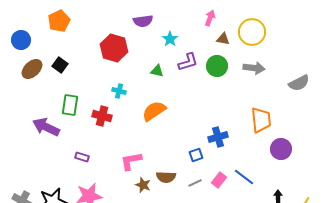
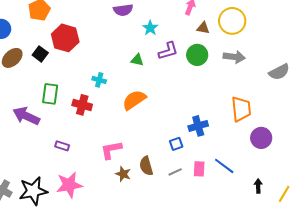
red hexagon: (114, 48) -> (65, 38), moved
brown semicircle: (166, 177) -> (146, 166), turned 72
pink rectangle: (219, 180) -> (199, 169), turned -35

